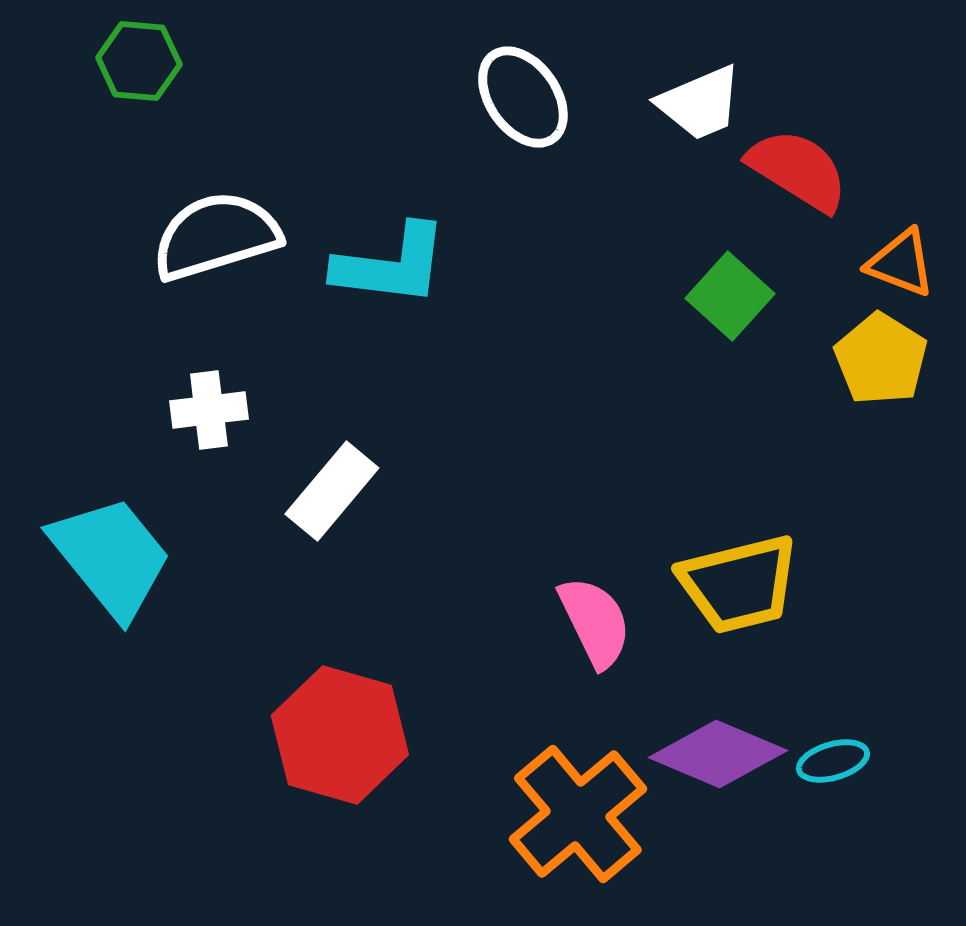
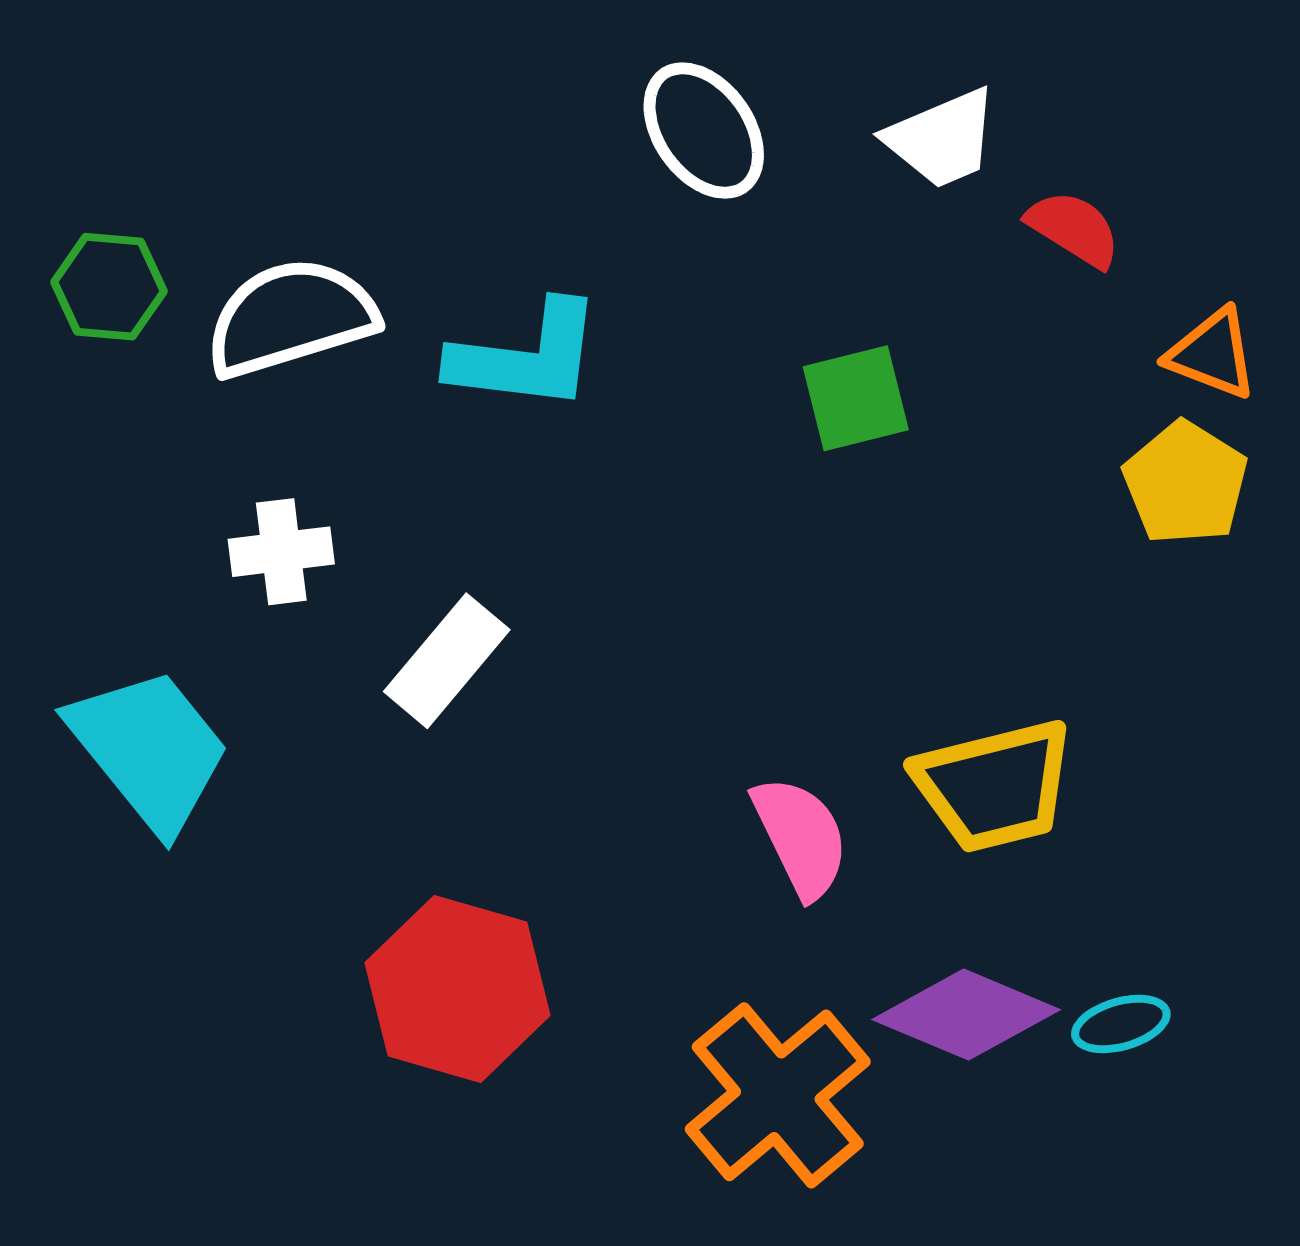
green hexagon: (139, 61) -> (109, 287), moved
red semicircle: (798, 170) -> (1074, 229), size x0.7
green square: (730, 296) -> (856, 398), moved, turned 34

